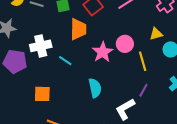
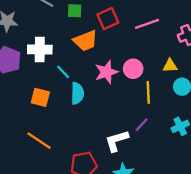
orange trapezoid: (78, 29) -> (85, 41), turned 55
cyan semicircle: (95, 88) -> (77, 93), moved
orange square: (42, 94) -> (40, 97), moved

